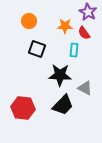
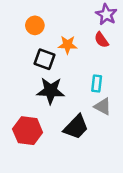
orange star: (65, 26) -> (68, 45), moved
cyan rectangle: (74, 50) -> (97, 83), moved
black star: (60, 75) -> (51, 91), moved

